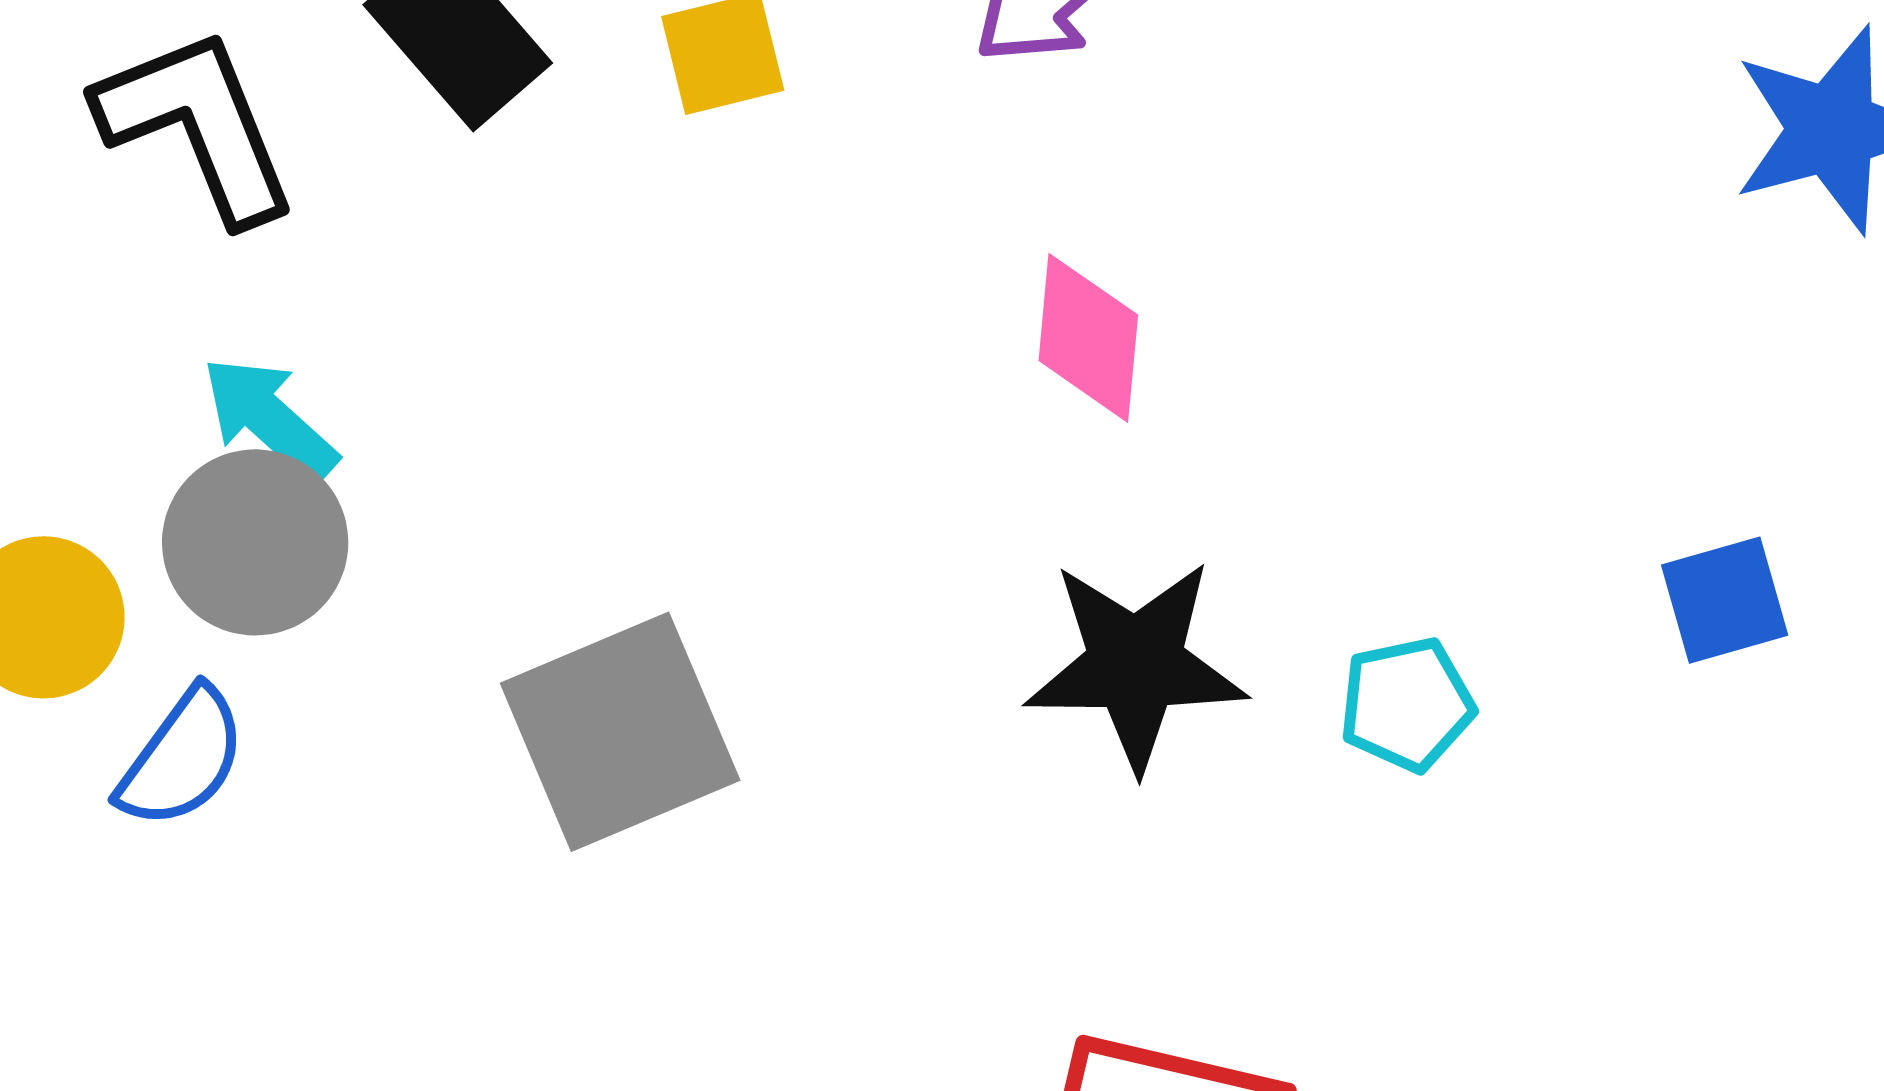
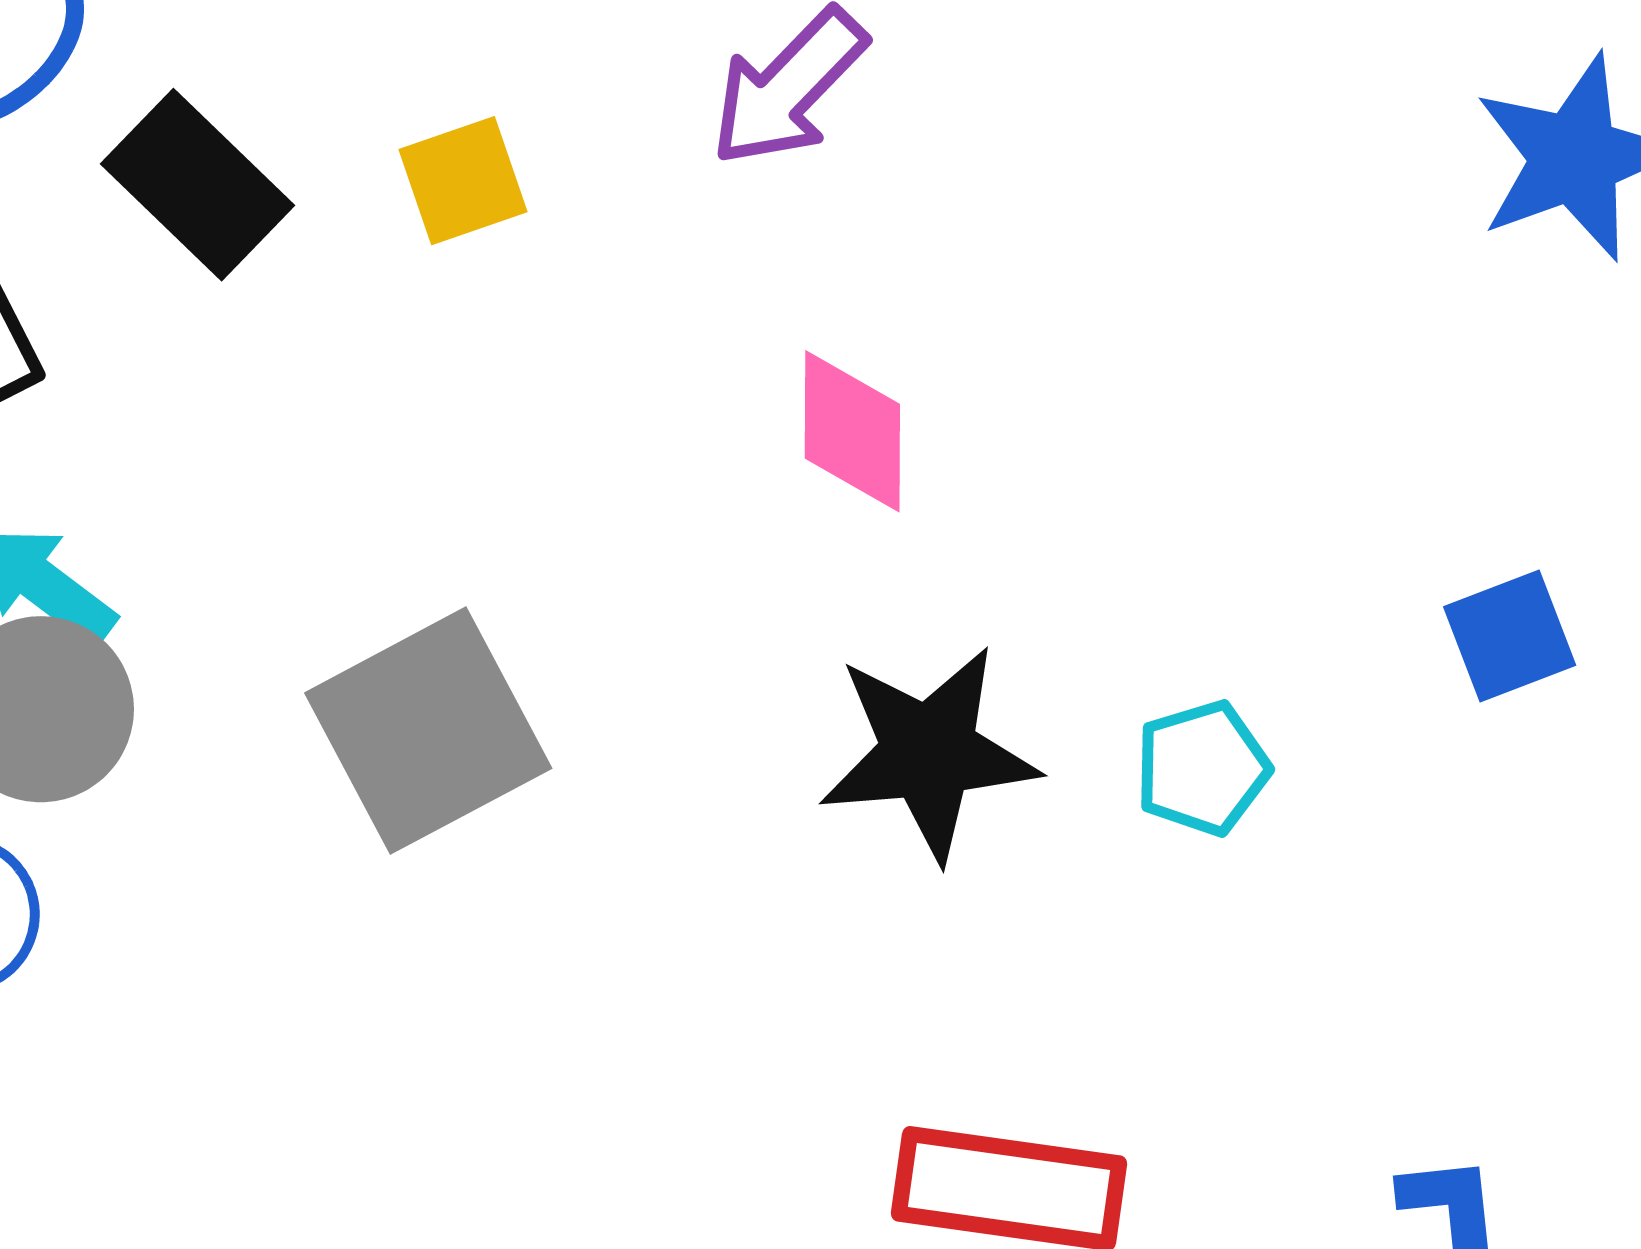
gray square: (620, 732) -> (428, 731), moved

